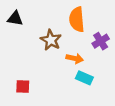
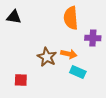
brown star: (51, 40) -> (47, 57), moved
purple cross: (101, 41) -> (93, 38), turned 35

